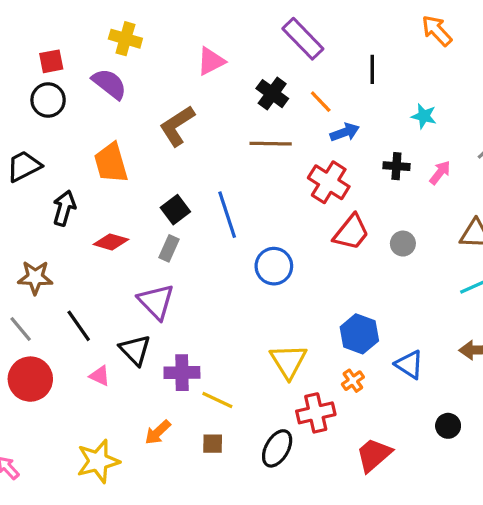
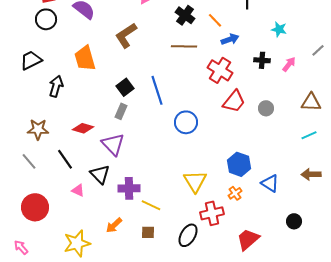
red diamond: (111, 242) -> (83, 128), moved
red circle: (30, 379) -> (35, 207), moved

